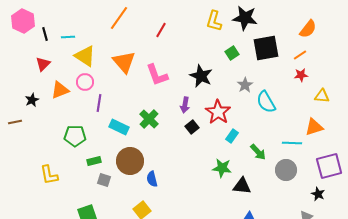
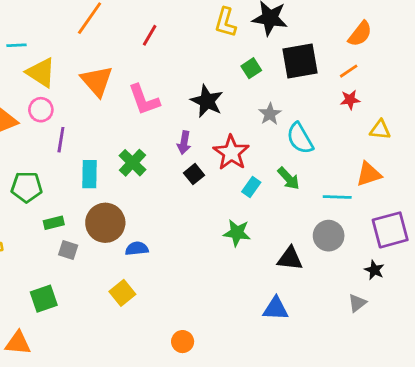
cyan rectangle: (119, 127) -> (90, 174), turned 66
green arrow: (258, 152) -> (288, 178), moved
blue semicircle: (152, 179) -> (137, 249), turned 98
black triangle: (242, 186) -> (290, 259), moved

